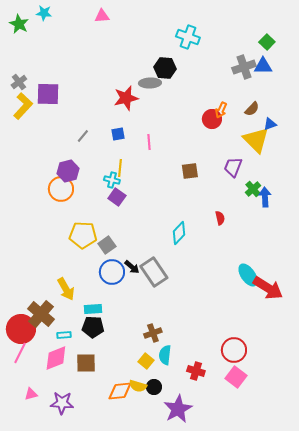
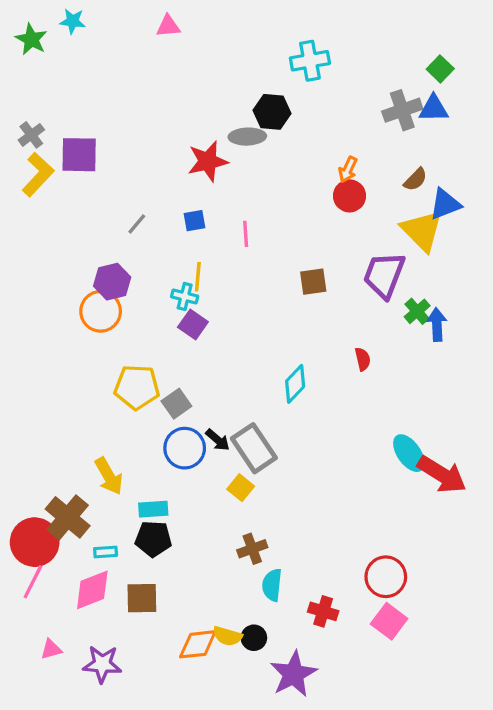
cyan cross: (188, 37) -> (310, 61), turned -30
orange arrow: (221, 110) -> (348, 170), moved
blue triangle: (270, 124) -> (445, 204), size x1.5
purple trapezoid: (233, 167) -> (384, 275), size x1.4
yellow square: (146, 361) -> (241, 488), moved

